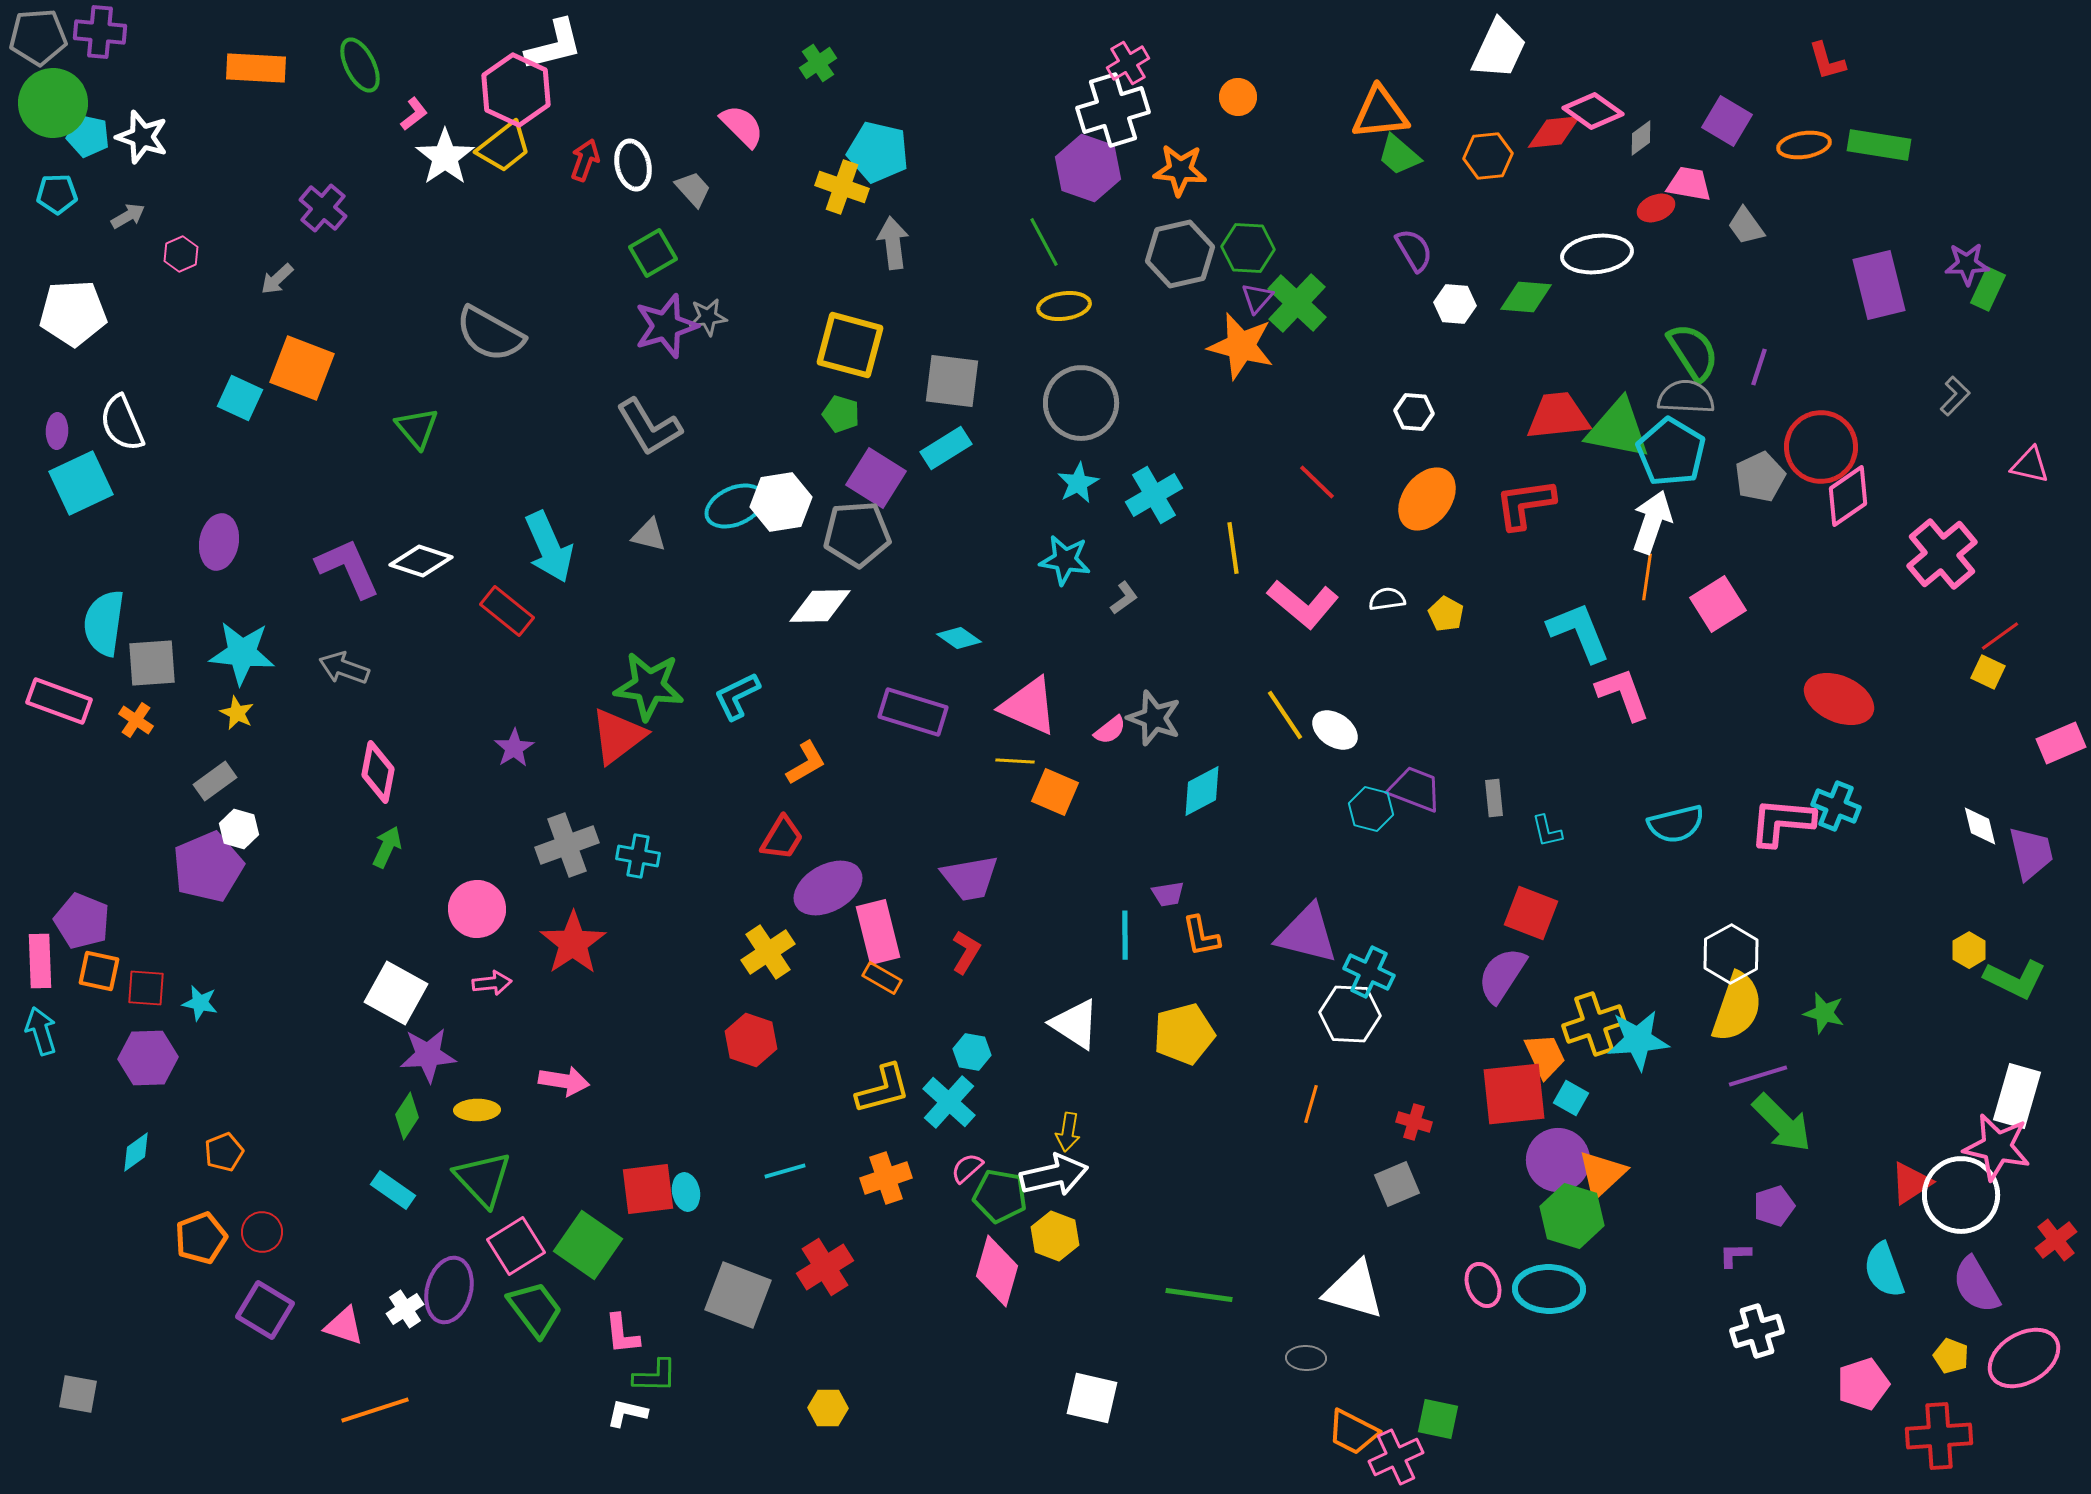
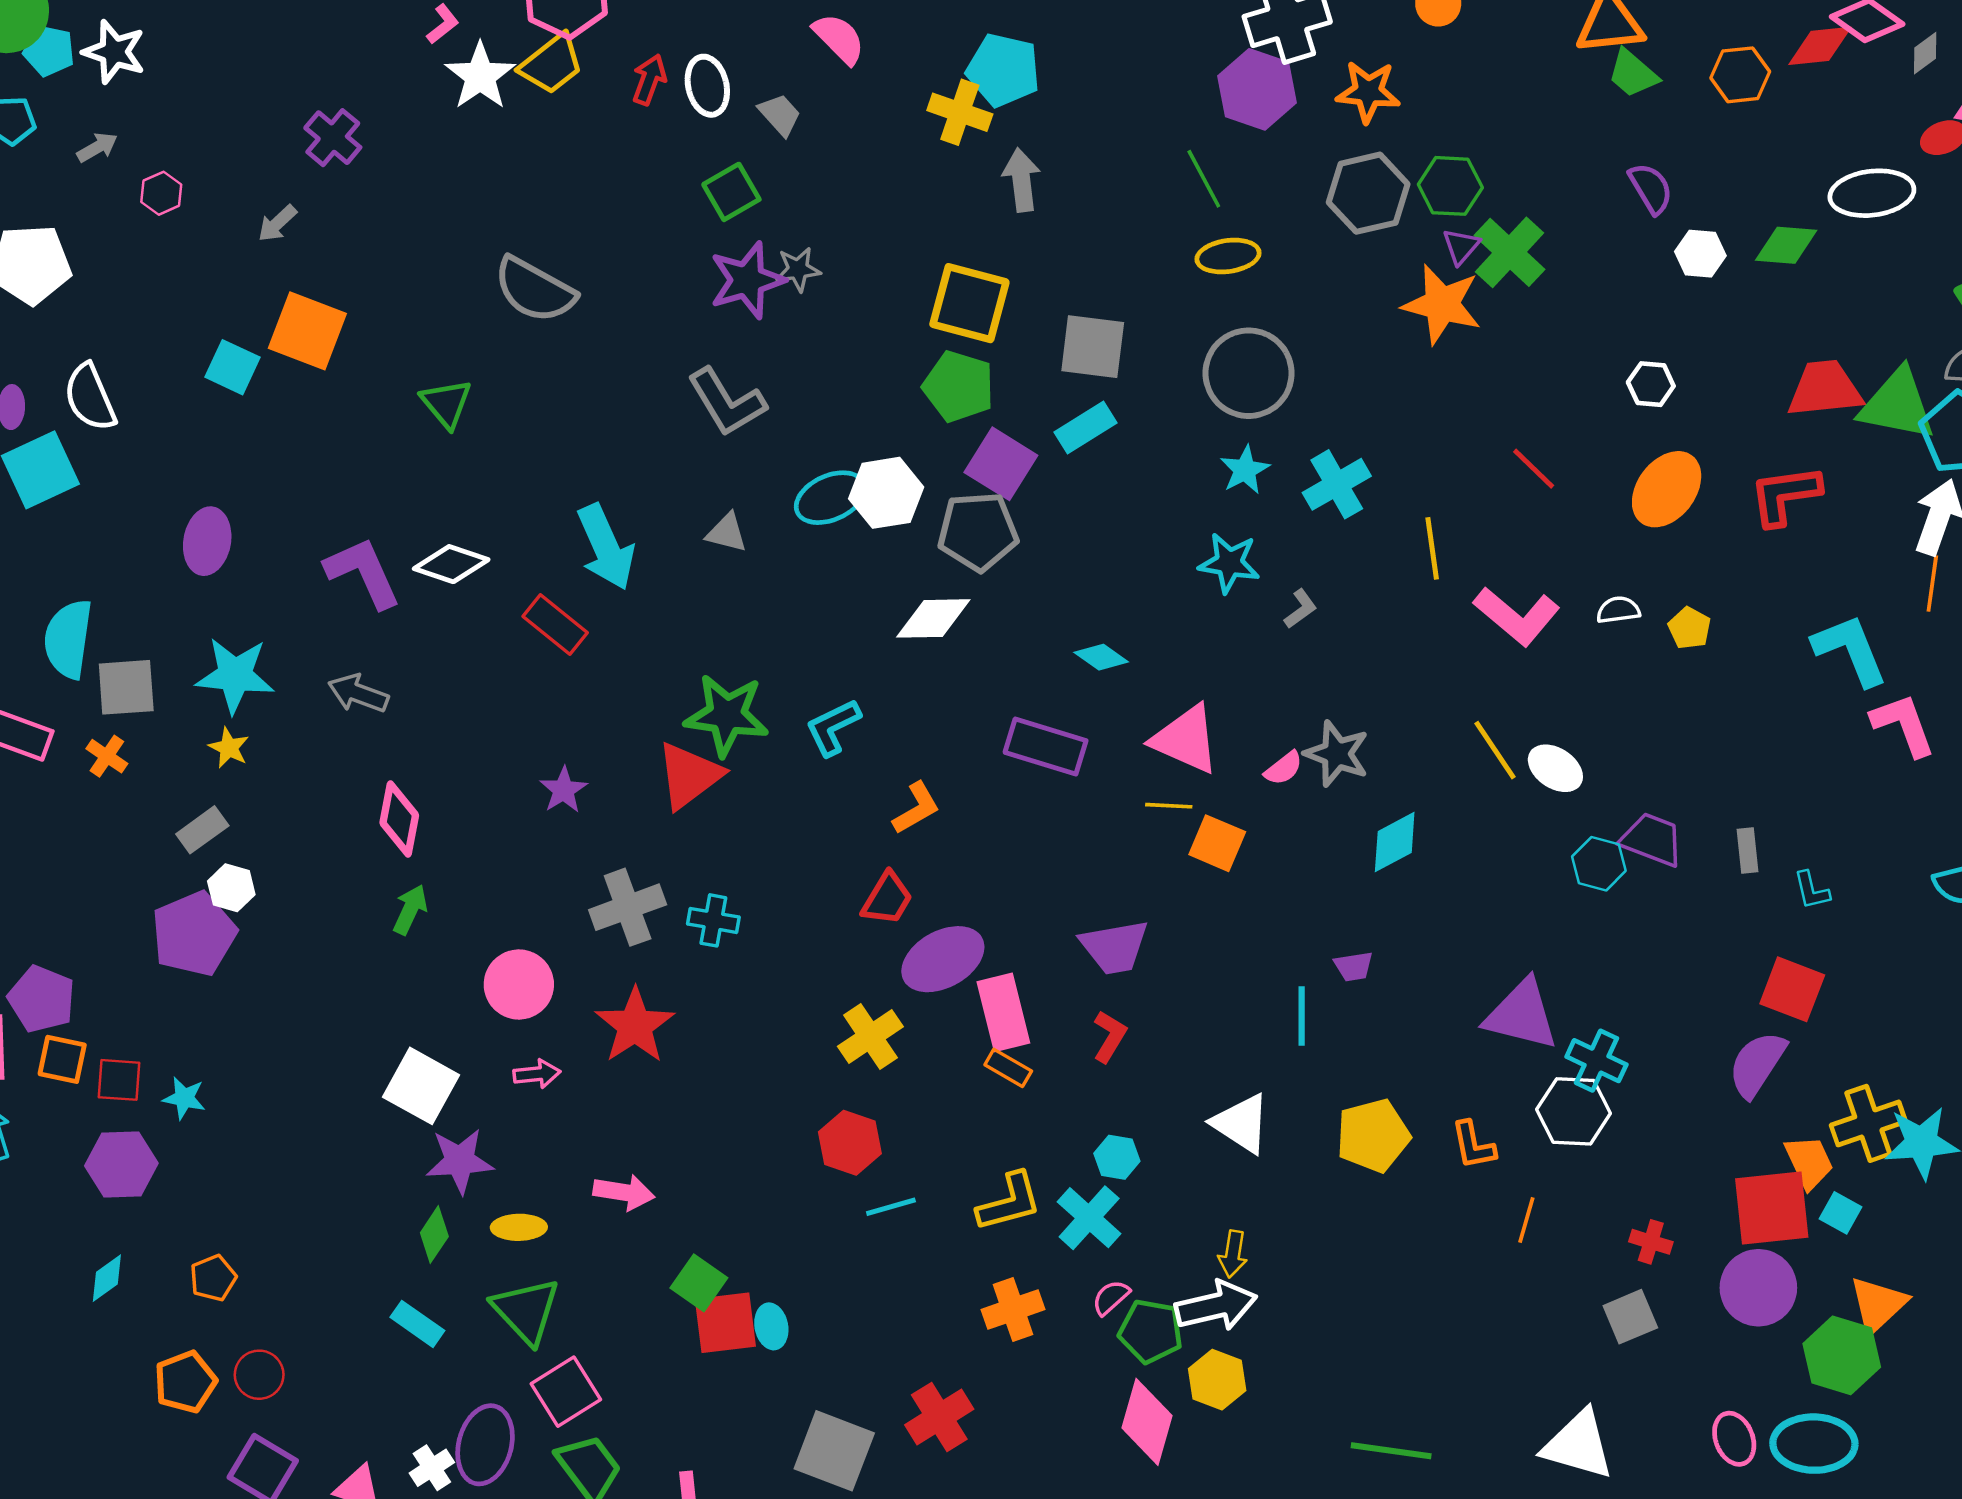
green pentagon: (841, 414) -> (959, 386), size x1.6
orange L-shape: (1201, 936) -> (1473, 1145), moved
purple circle: (1558, 1160) -> (1758, 1288), moved
cyan line: (785, 1171) -> (891, 1207), moved
green square: (588, 1245) -> (699, 1283), moved, size x0.7

